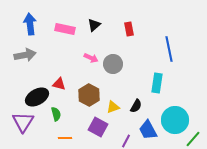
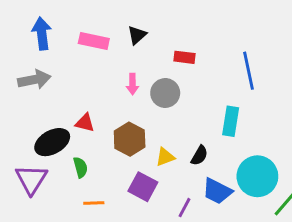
red rectangle: (129, 29) -> (185, 57), moved, turned -72
pink arrow: (91, 58) -> (132, 84), turned 64
blue trapezoid: (148, 130) -> (217, 191), turned -35

